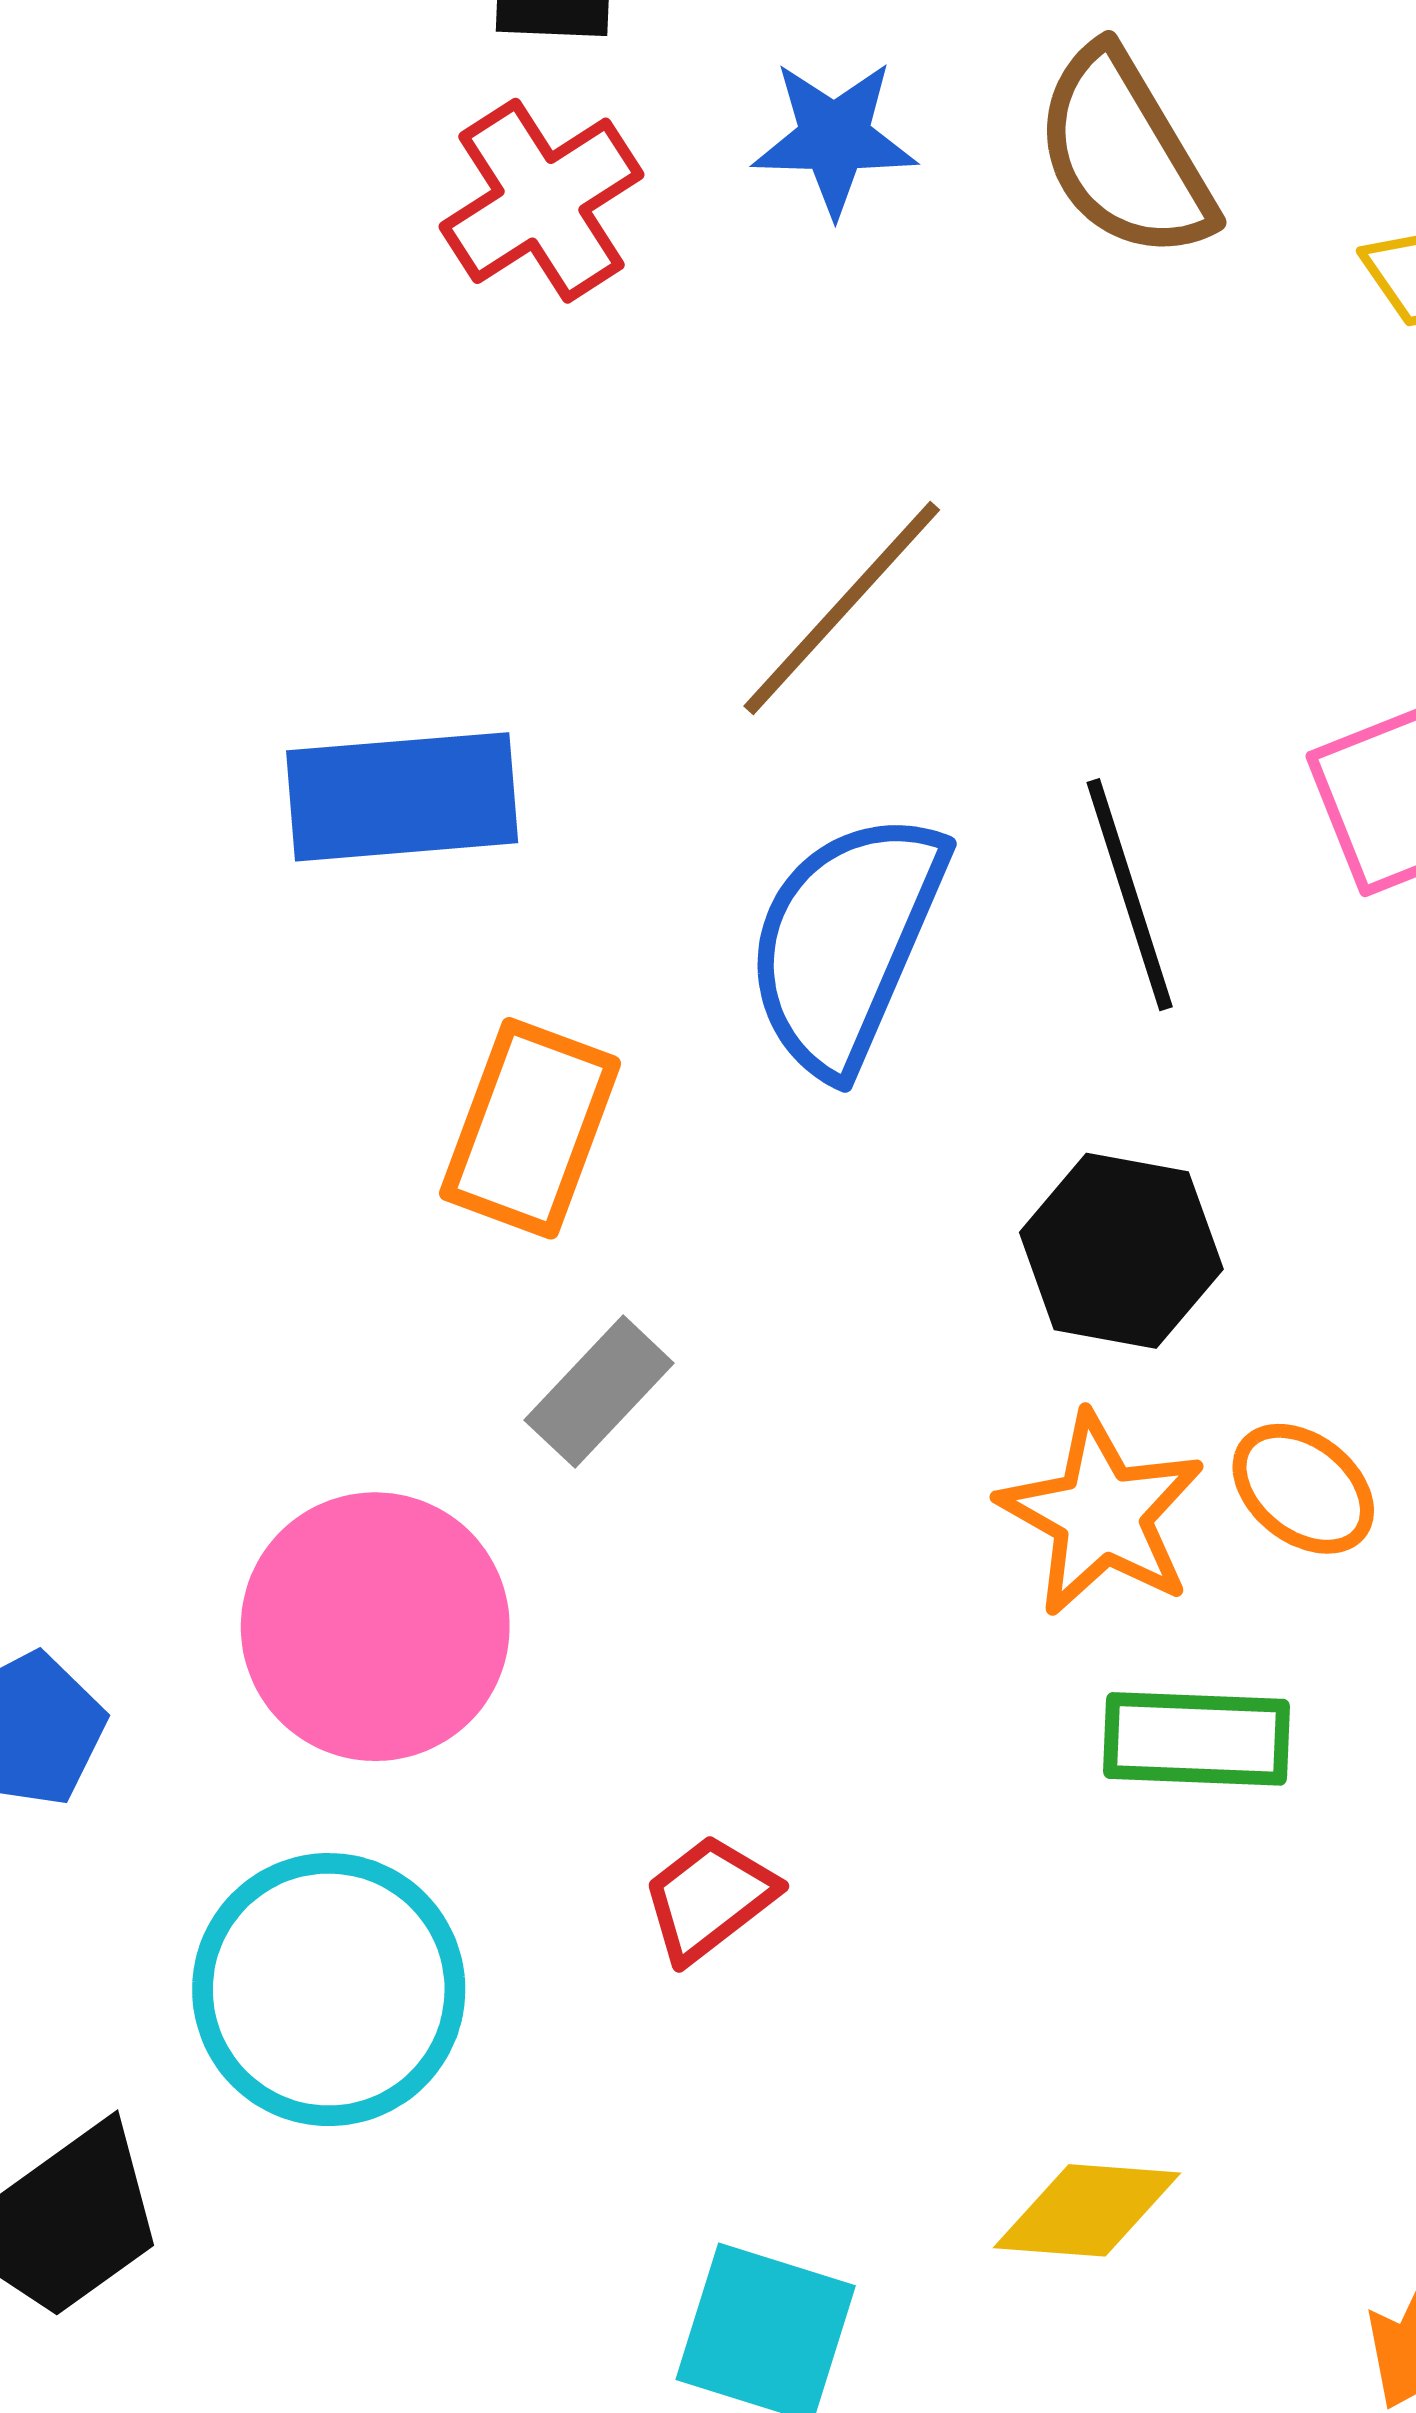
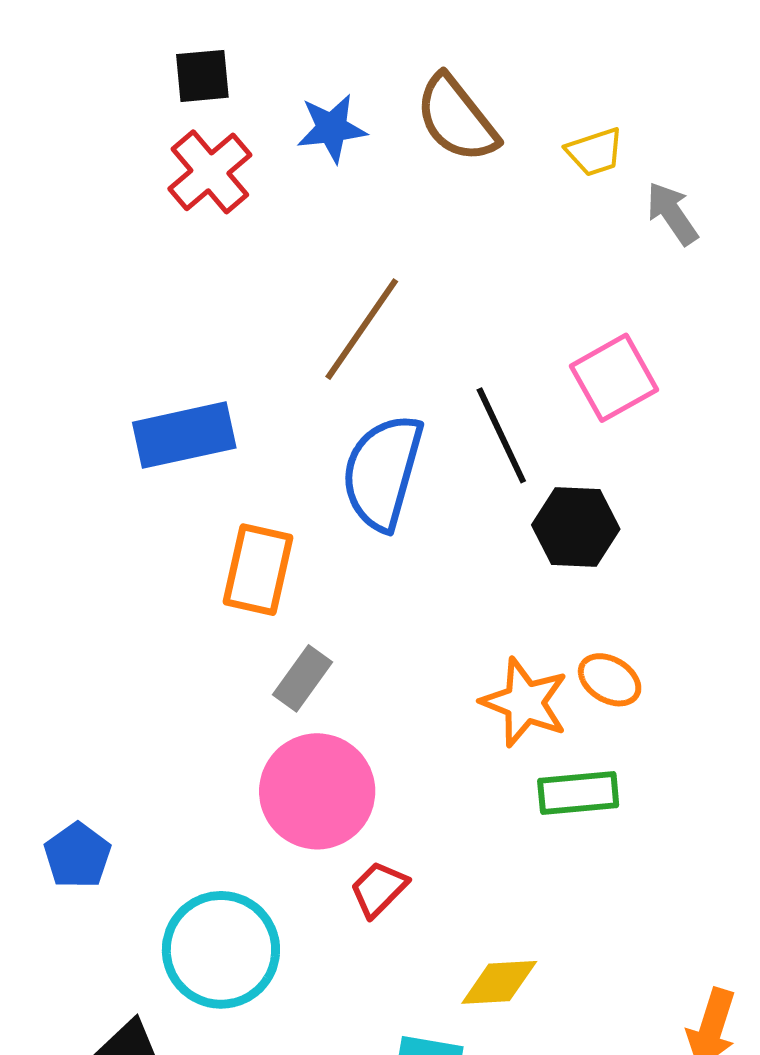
black hexagon: (1121, 1251) -> (576, 527), moved
pink circle: (375, 1627) -> (317, 791), moved
yellow diamond: (1087, 2210) -> (499, 982), moved

